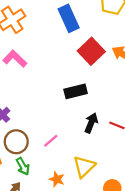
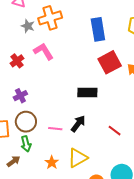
black arrow: (91, 123) -> (78, 124), moved
pink line: (51, 141) -> (55, 129), turned 32

